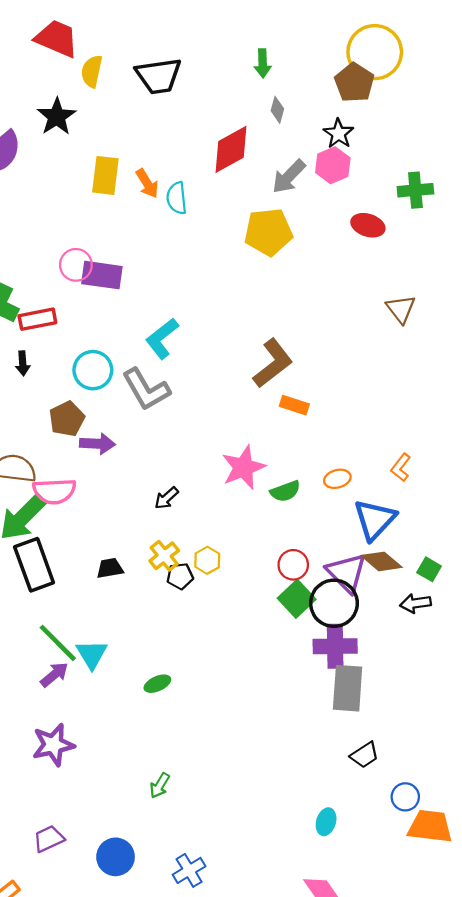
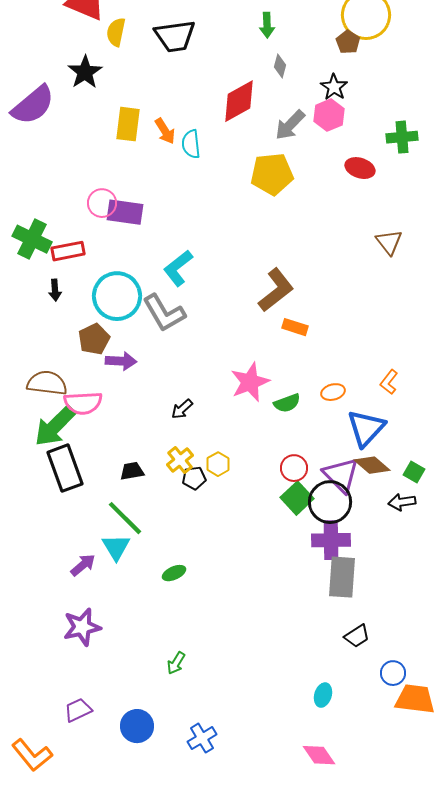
brown pentagon: (354, 83) -> (348, 42), size x0.7
cyan circle: (93, 370) -> (117, 296), size x1.4
green line: (58, 643) -> (125, 518), moved

